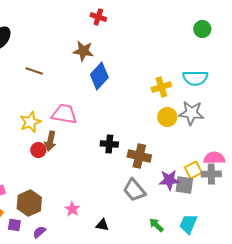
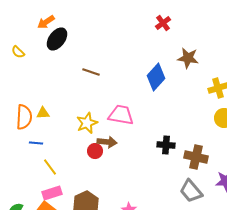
red cross: (98, 17) -> (163, 23), moved, turned 35
brown star: (83, 51) -> (188, 58), moved
brown arrow: (50, 141) -> (107, 142), turned -96

